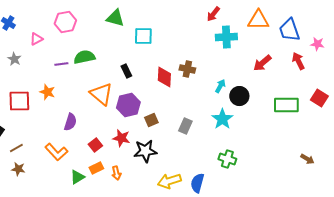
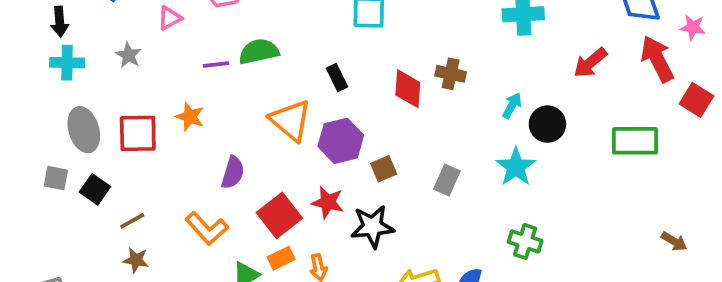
red arrow: (298, 61) -> (657, 59), size x1.4
red square: (319, 98) -> (696, 100), moved
red square: (95, 145) -> (279, 215), size x1.6

